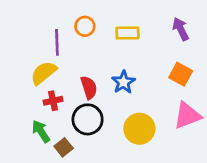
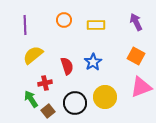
purple line: (57, 42) -> (25, 25), moved
red cross: (53, 101) -> (45, 83), moved
black circle: (88, 119) -> (75, 103), moved

